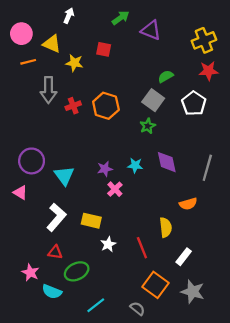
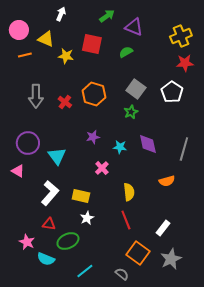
red square: (104, 49) -> (92, 44), size x1.5
green semicircle: (166, 76) -> (126, 52), moved
gray arrow: (48, 90) -> (36, 96), moved
red cross: (73, 106) -> (65, 102), moved, turned -32
purple star: (105, 169) -> (93, 137), moved
yellow semicircle: (166, 227) -> (129, 192), moved
white star: (108, 244) -> (87, 218), moved
gray star: (193, 292) -> (171, 259), turned 30

